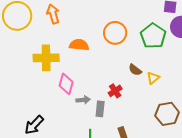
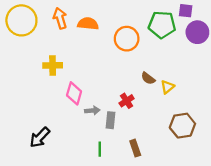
green pentagon: (153, 36) -> (162, 25), moved, turned -30
orange semicircle: (79, 45) -> (88, 24), moved
yellow cross: (46, 58) -> (53, 65), size x0.7

